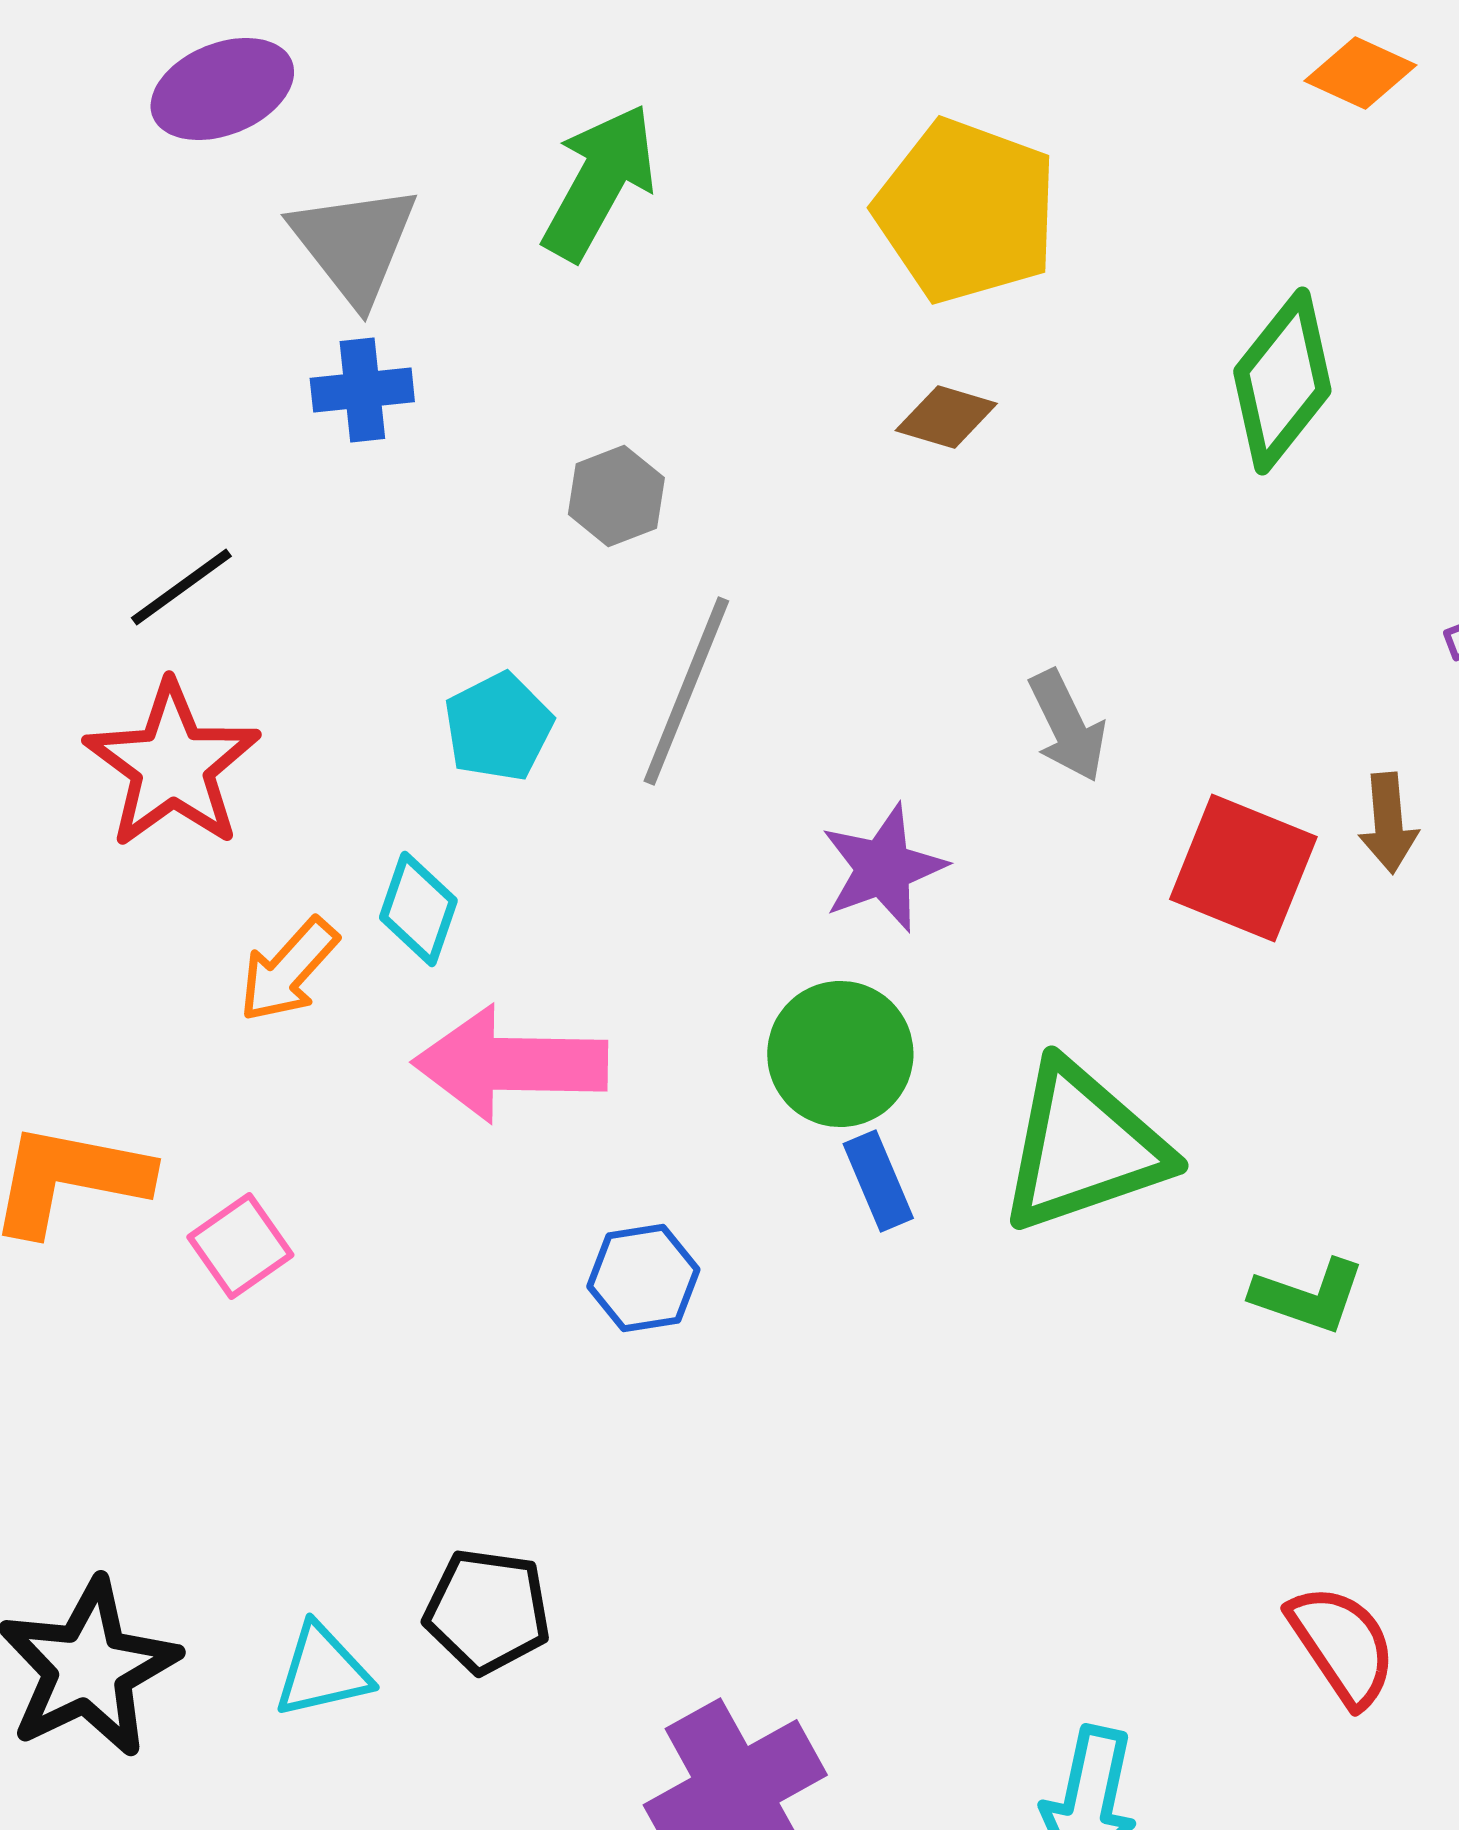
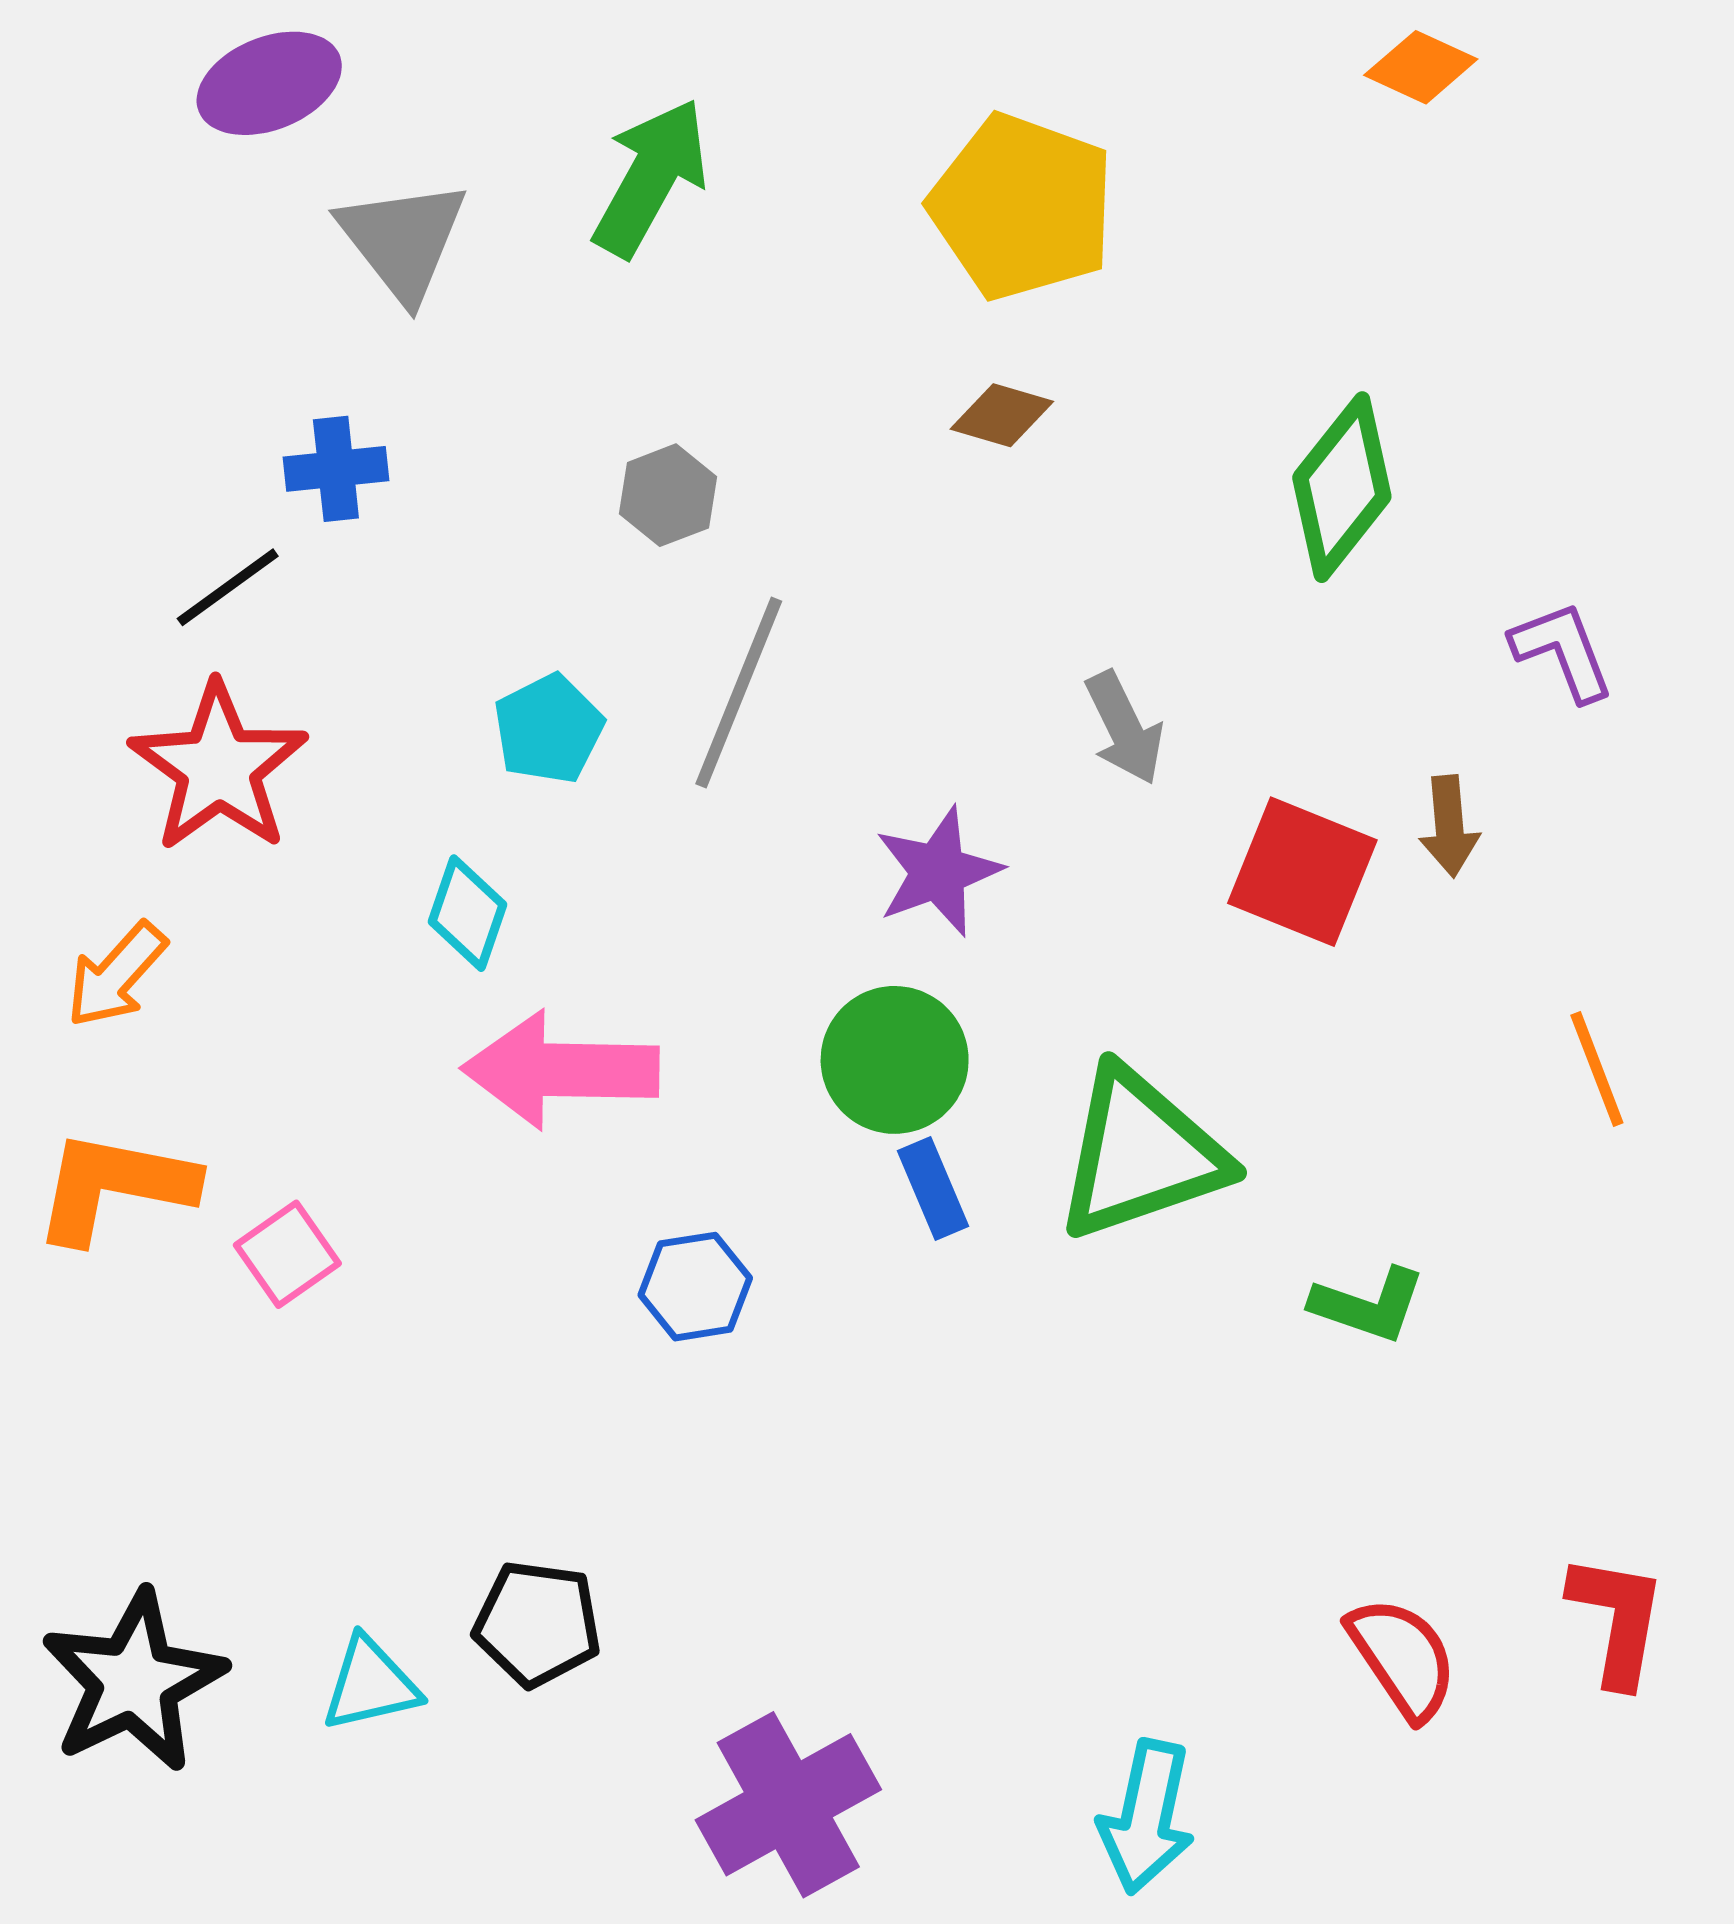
green diamond: (1282, 381) -> (1342, 487), moved
blue cross: (362, 390) -> (336, 469), moved
orange arrow: (288, 970) -> (116, 975), moved

